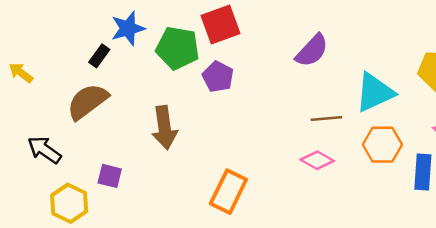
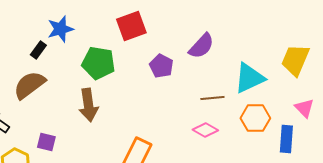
green pentagon: (178, 48) -> (98, 63), moved
purple pentagon: (218, 77) -> (161, 66), moved

